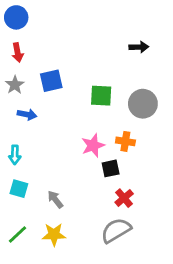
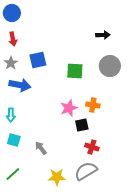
gray circle: (143, 104) -> (110, 66), moved
blue arrow: (27, 114) -> (20, 85), size x1.5
red cross: (124, 198) -> (92, 147), turned -32
yellow star: (54, 234) -> (57, 177), moved

